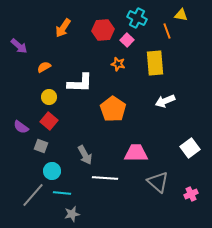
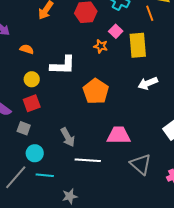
pink square: (127, 40) -> (116, 31), moved
orange semicircle: (44, 67) -> (27, 49), turned 48
red square: (49, 121) -> (32, 103), turned 30
gray star: (72, 214) -> (70, 196), moved

